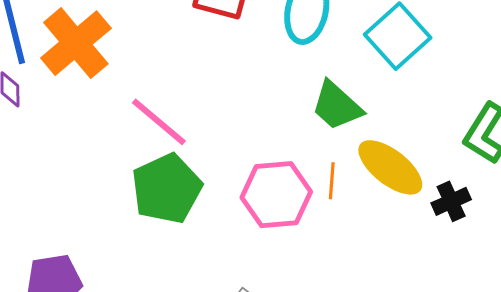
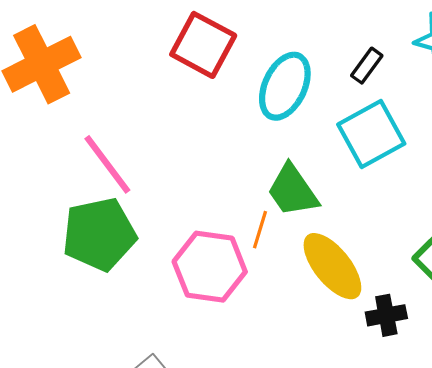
orange line: (332, 181) -> (260, 230), moved

